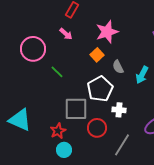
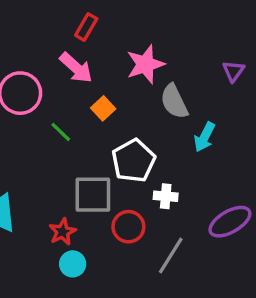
pink arrow: (66, 34) -> (76, 68), size x1.5
orange square: (97, 55) -> (103, 108), moved
gray semicircle: (118, 67) -> (174, 102), moved, size x1.5

